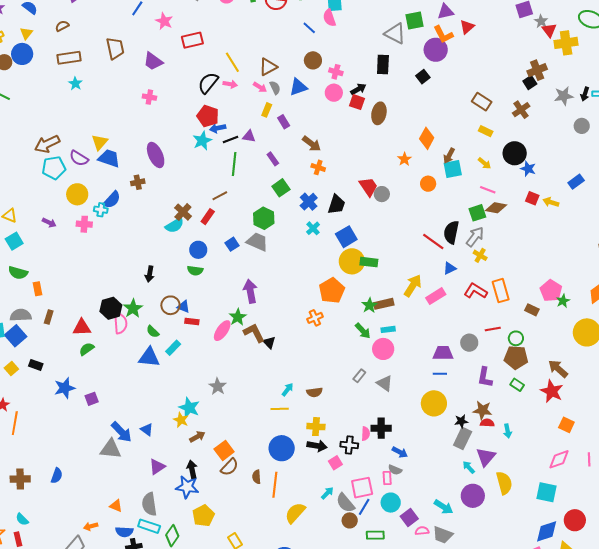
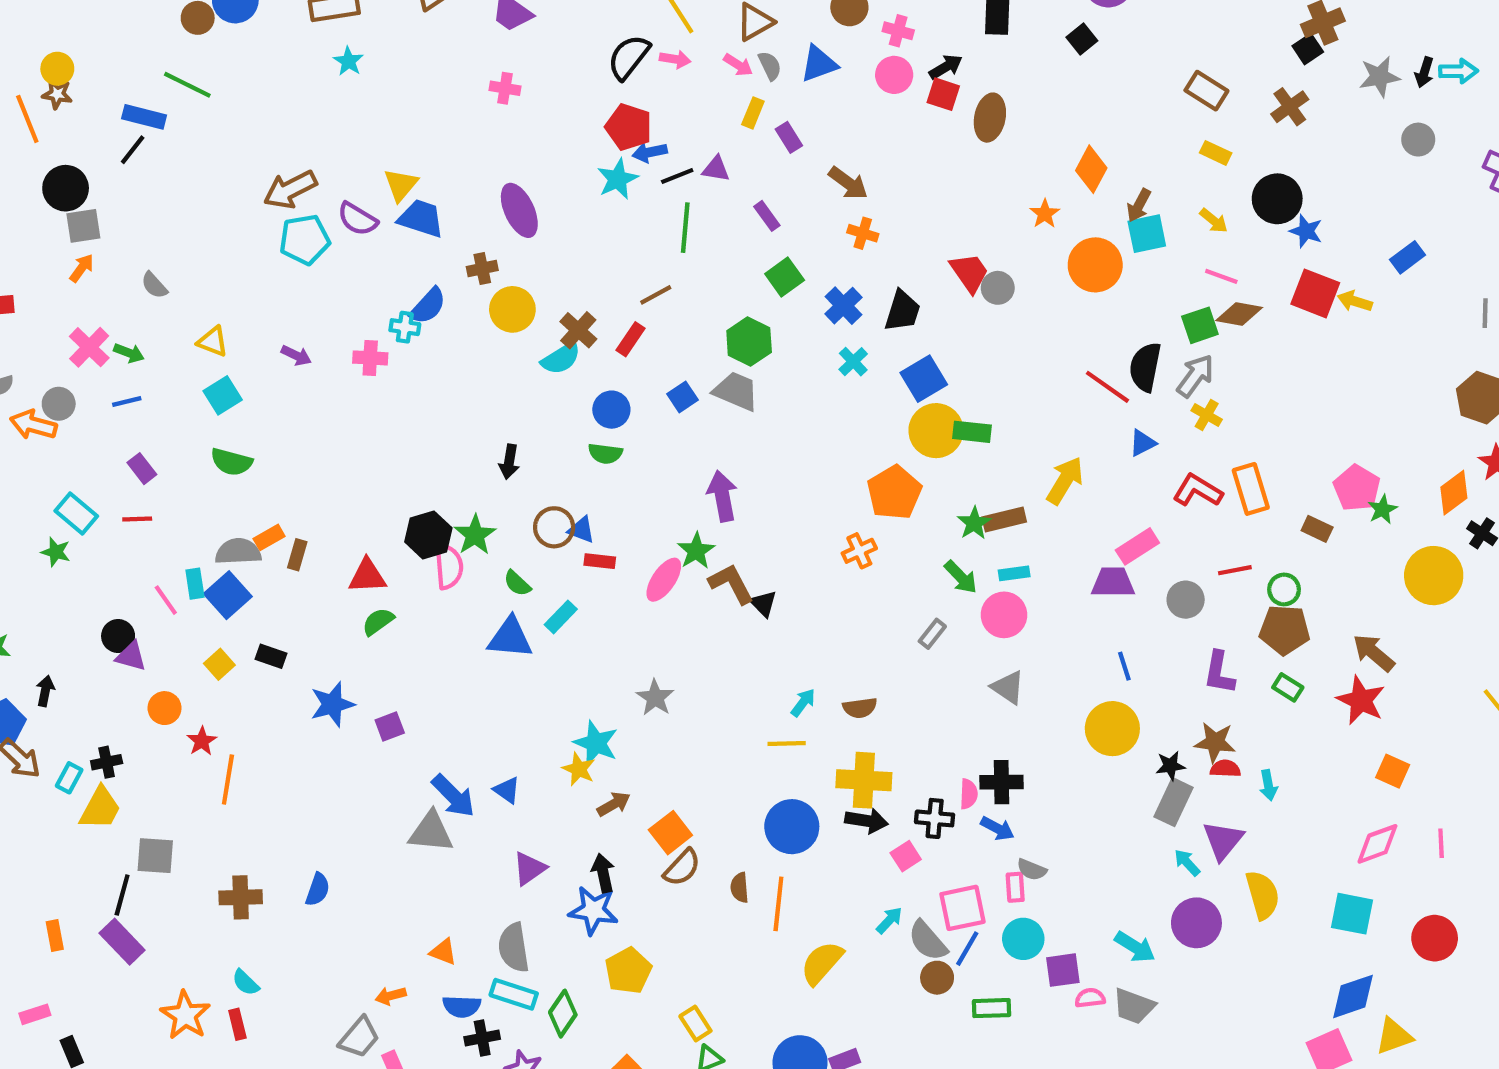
orange circle: (428, 184) -> (1095, 265), size x1.6
yellow circle: (77, 194) -> (512, 309), moved
red square: (532, 198) -> (1315, 293), size x1.6
orange rectangle: (37, 289) -> (269, 537), moved, turned 72
pink rectangle: (436, 296) -> (1137, 546), moved
purple trapezoid: (443, 353) -> (1113, 582), moved
blue line: (440, 374) -> (1124, 666), turned 72
gray rectangle: (359, 376) -> (932, 634), moved
yellow cross: (316, 427) -> (864, 780), size x1.4
blue arrow: (400, 452) -> (997, 828), moved
purple square: (409, 517) -> (1063, 970), turned 30
red circle: (575, 520) -> (1435, 938), moved

